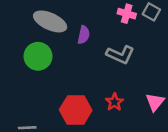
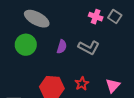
purple semicircle: (84, 35) -> (62, 47), moved

